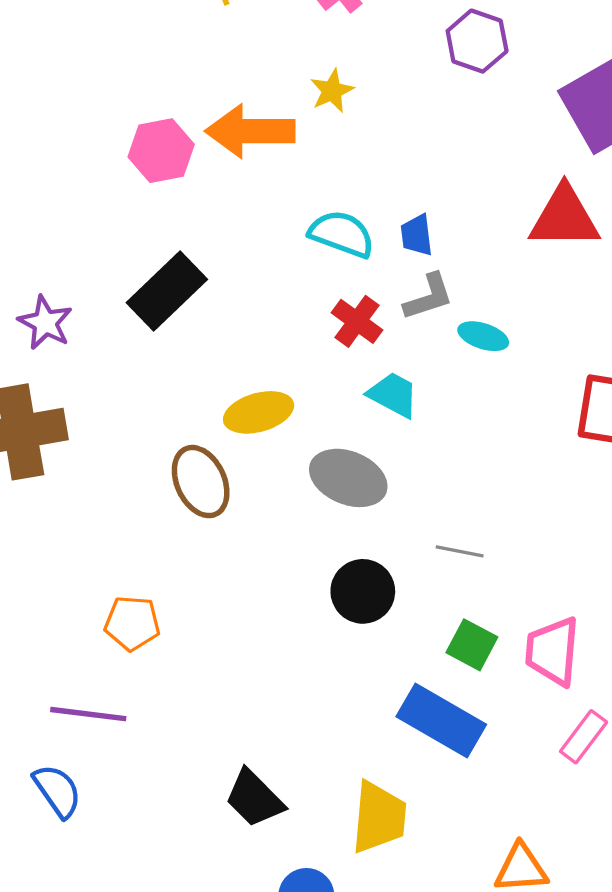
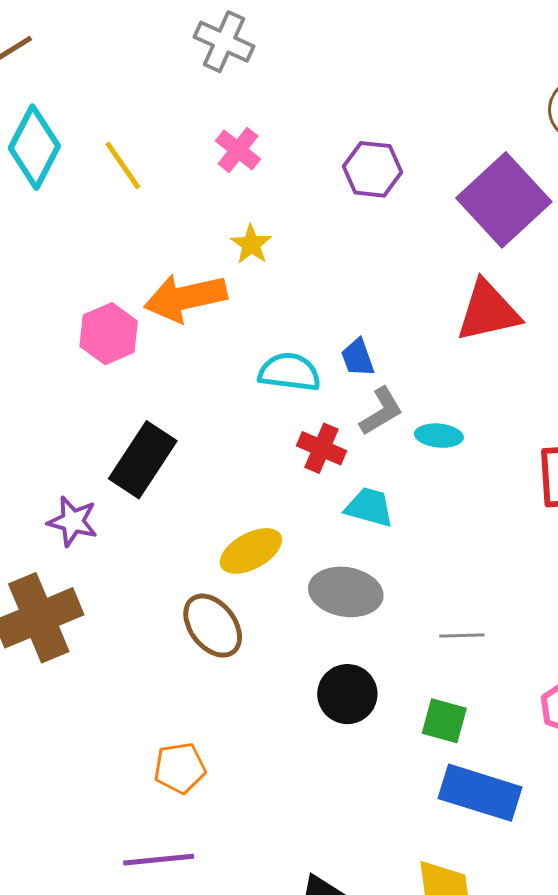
purple star: (45, 323) -> (73, 521), moved
black circle: (363, 591) -> (347, 694), moved
green square: (472, 645) -> (444, 721), moved

